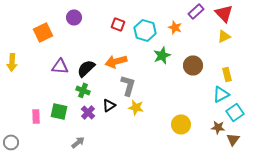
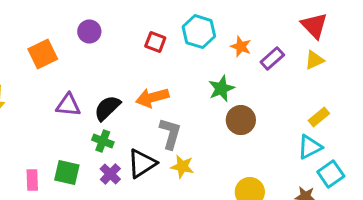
purple rectangle: (196, 11) -> (272, 59), moved
cyan hexagon: (145, 30) -> (199, 32), moved
brown circle: (193, 65) -> (241, 120), moved
yellow rectangle: (227, 74) -> (319, 117), turned 64
black triangle: (109, 105) -> (142, 164), size x1.5

